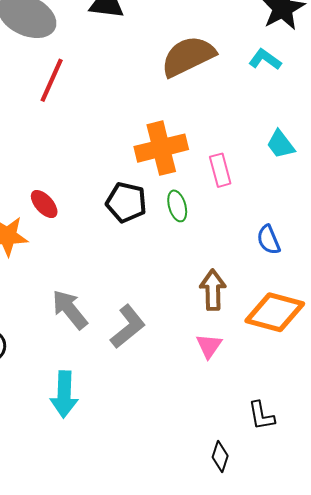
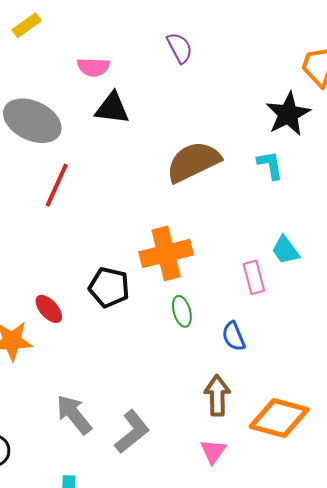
cyan L-shape: (265, 59) -> (270, 165), turned 44
pink rectangle: (220, 170) -> (254, 277), moved
black pentagon: (126, 202) -> (109, 287), moved
blue semicircle: (269, 240) -> (234, 336), moved

